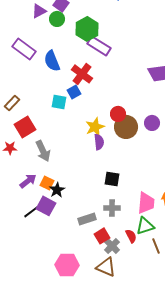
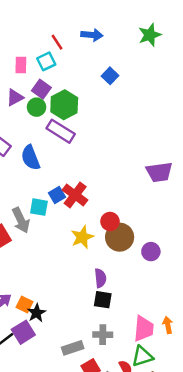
green hexagon: (87, 29) -> (64, 105), moved
purple rectangle: (99, 46) -> (61, 131), moved
red cross: (82, 74) -> (75, 195), moved
purple circle: (152, 123) -> (151, 252), moved
purple semicircle: (99, 142) -> (100, 278), moved
gray arrow: (43, 151) -> (21, 220), moved
purple square: (46, 206) -> (23, 332), turned 30

